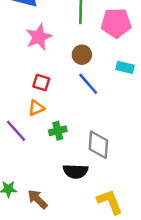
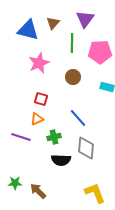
blue line: (88, 84) -> (78, 118), moved
purple line: (16, 131) -> (21, 137), turned -30
black semicircle: (76, 171) -> (61, 160), moved

